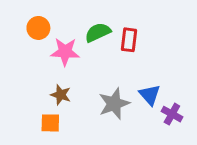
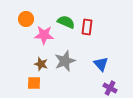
green semicircle: (98, 32) -> (66, 22), turned 48
gray star: (114, 104) -> (65, 61), moved
purple cross: (172, 114) -> (110, 88), moved

